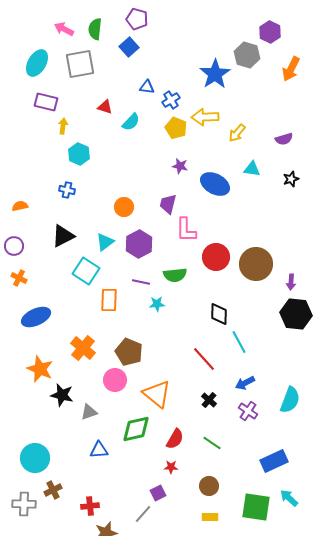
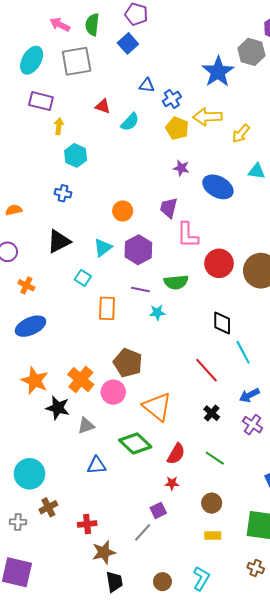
cyan square: (86, 271) -> (83, 278), size x0.6
orange cross: (19, 278) -> (26, 285), moved
orange cross: (83, 348) -> (81, 380), moved
green diamond: (136, 429) -> (135, 443), turned 56
gray cross: (24, 504) -> (18, 522), size x0.7

